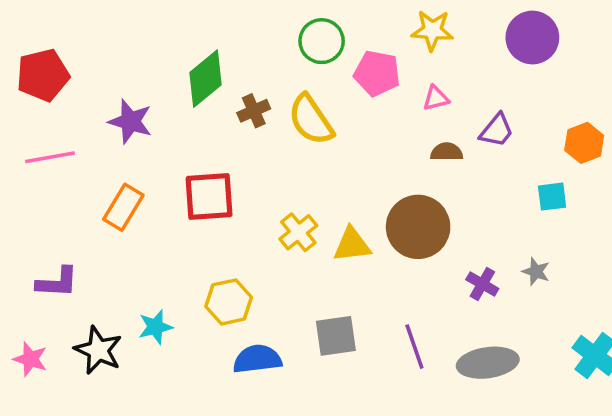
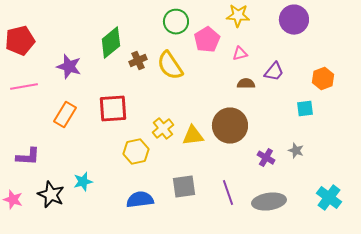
pink pentagon: (377, 73) -> (207, 40), turned 30
yellow hexagon: (229, 302) -> (136, 152), moved

